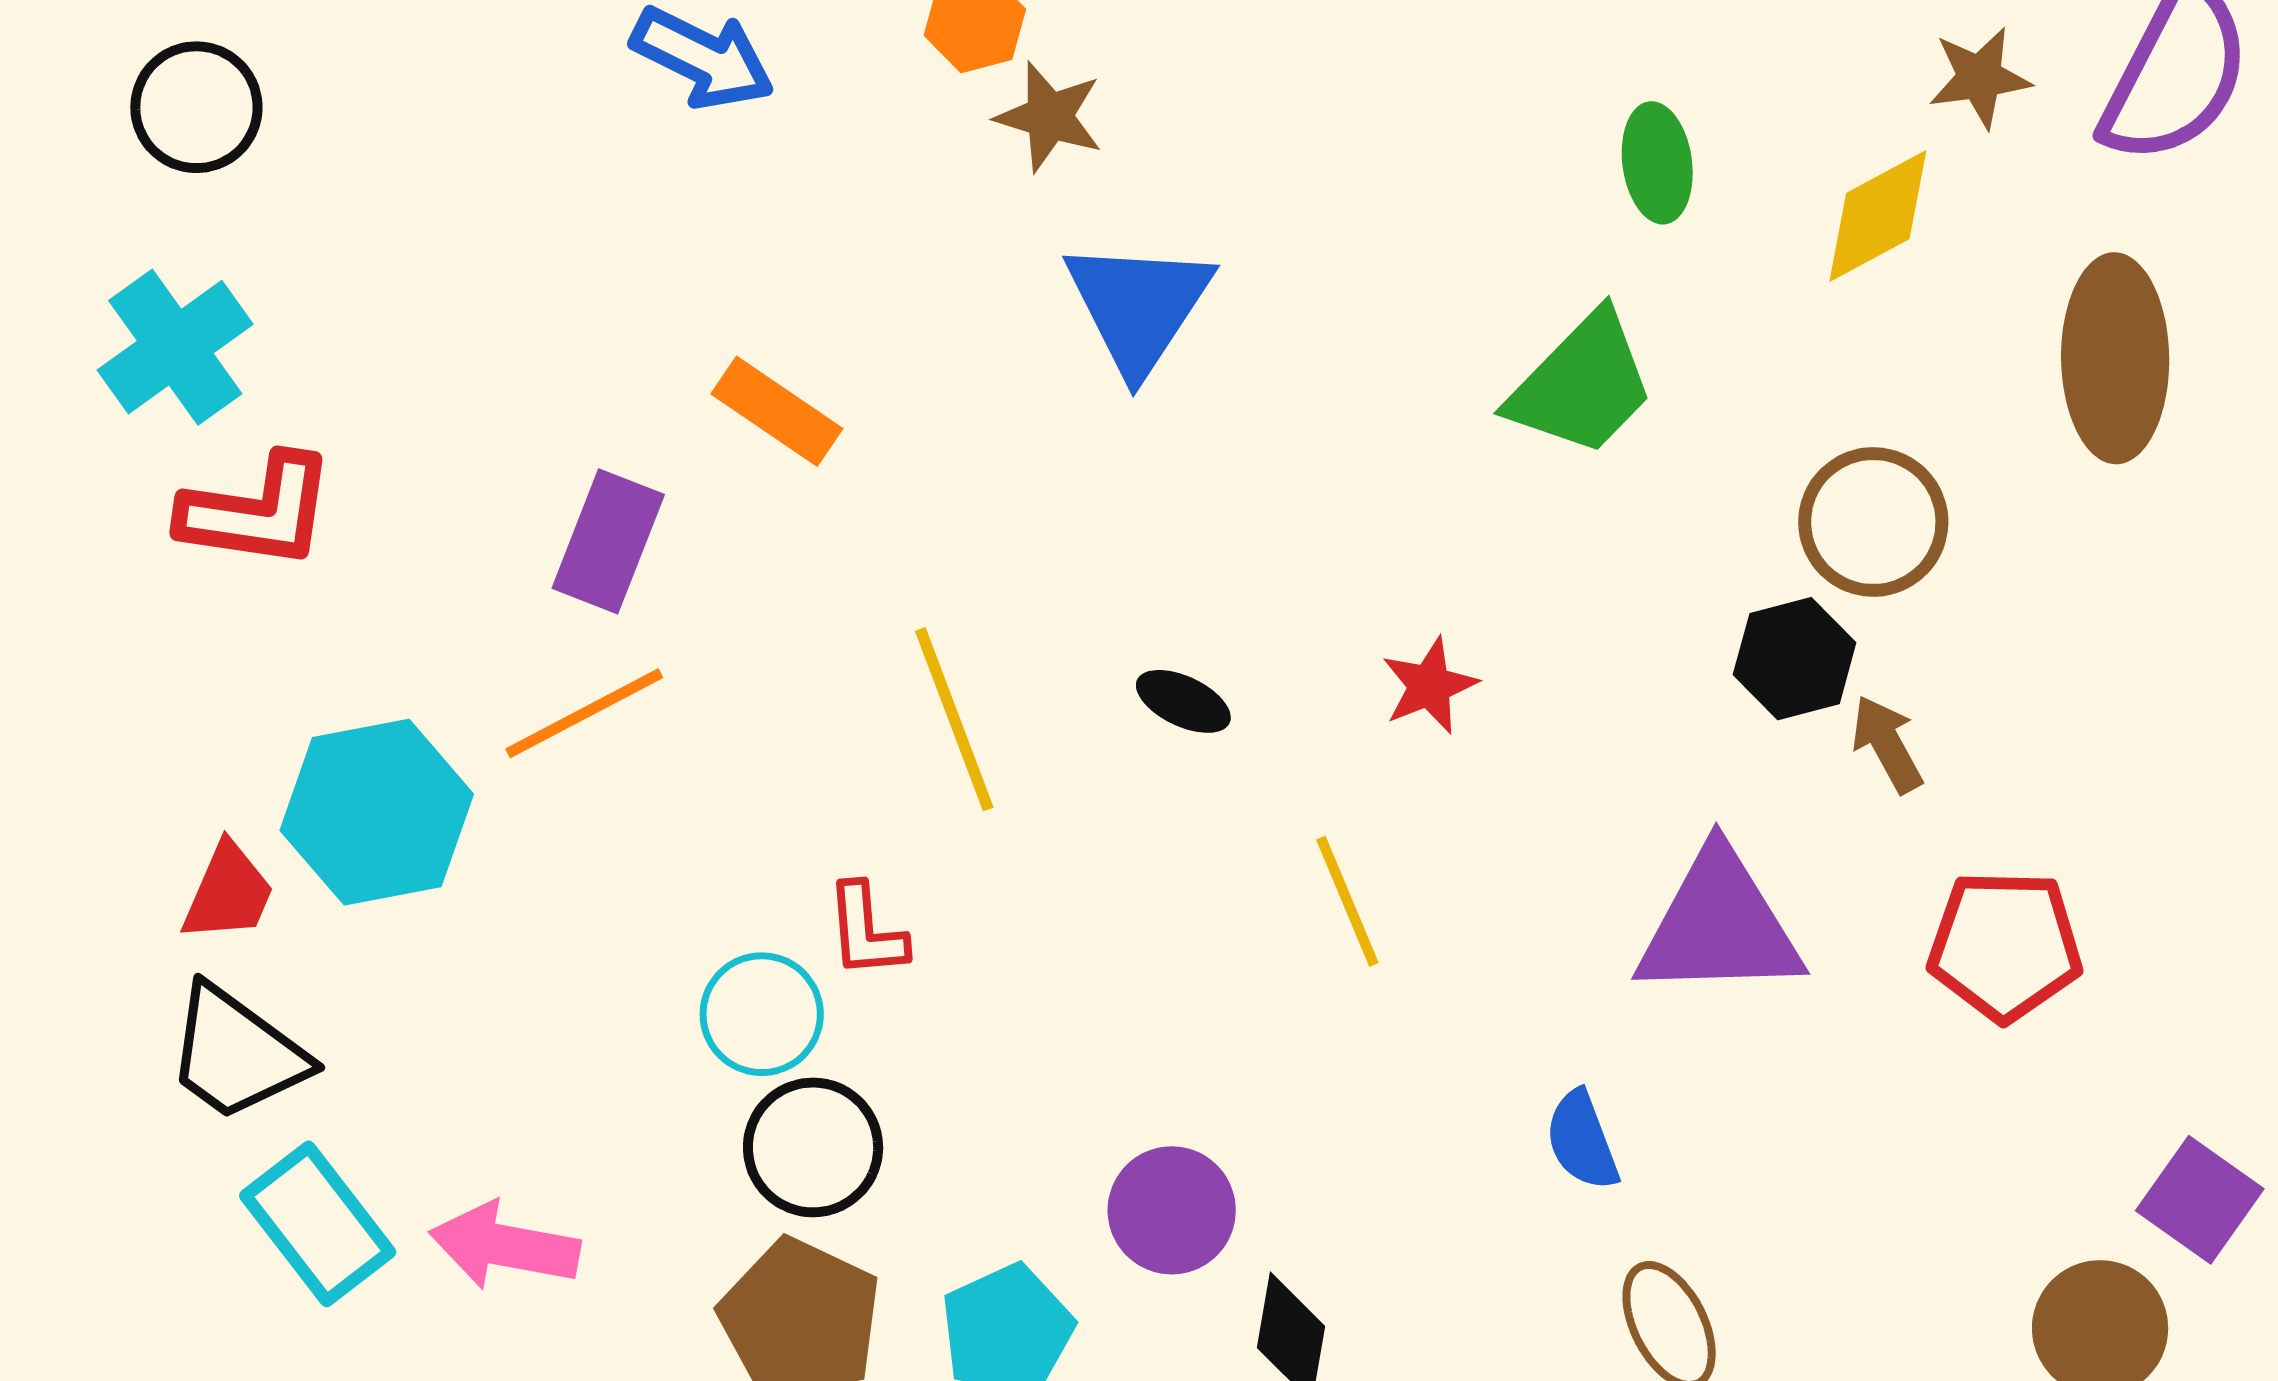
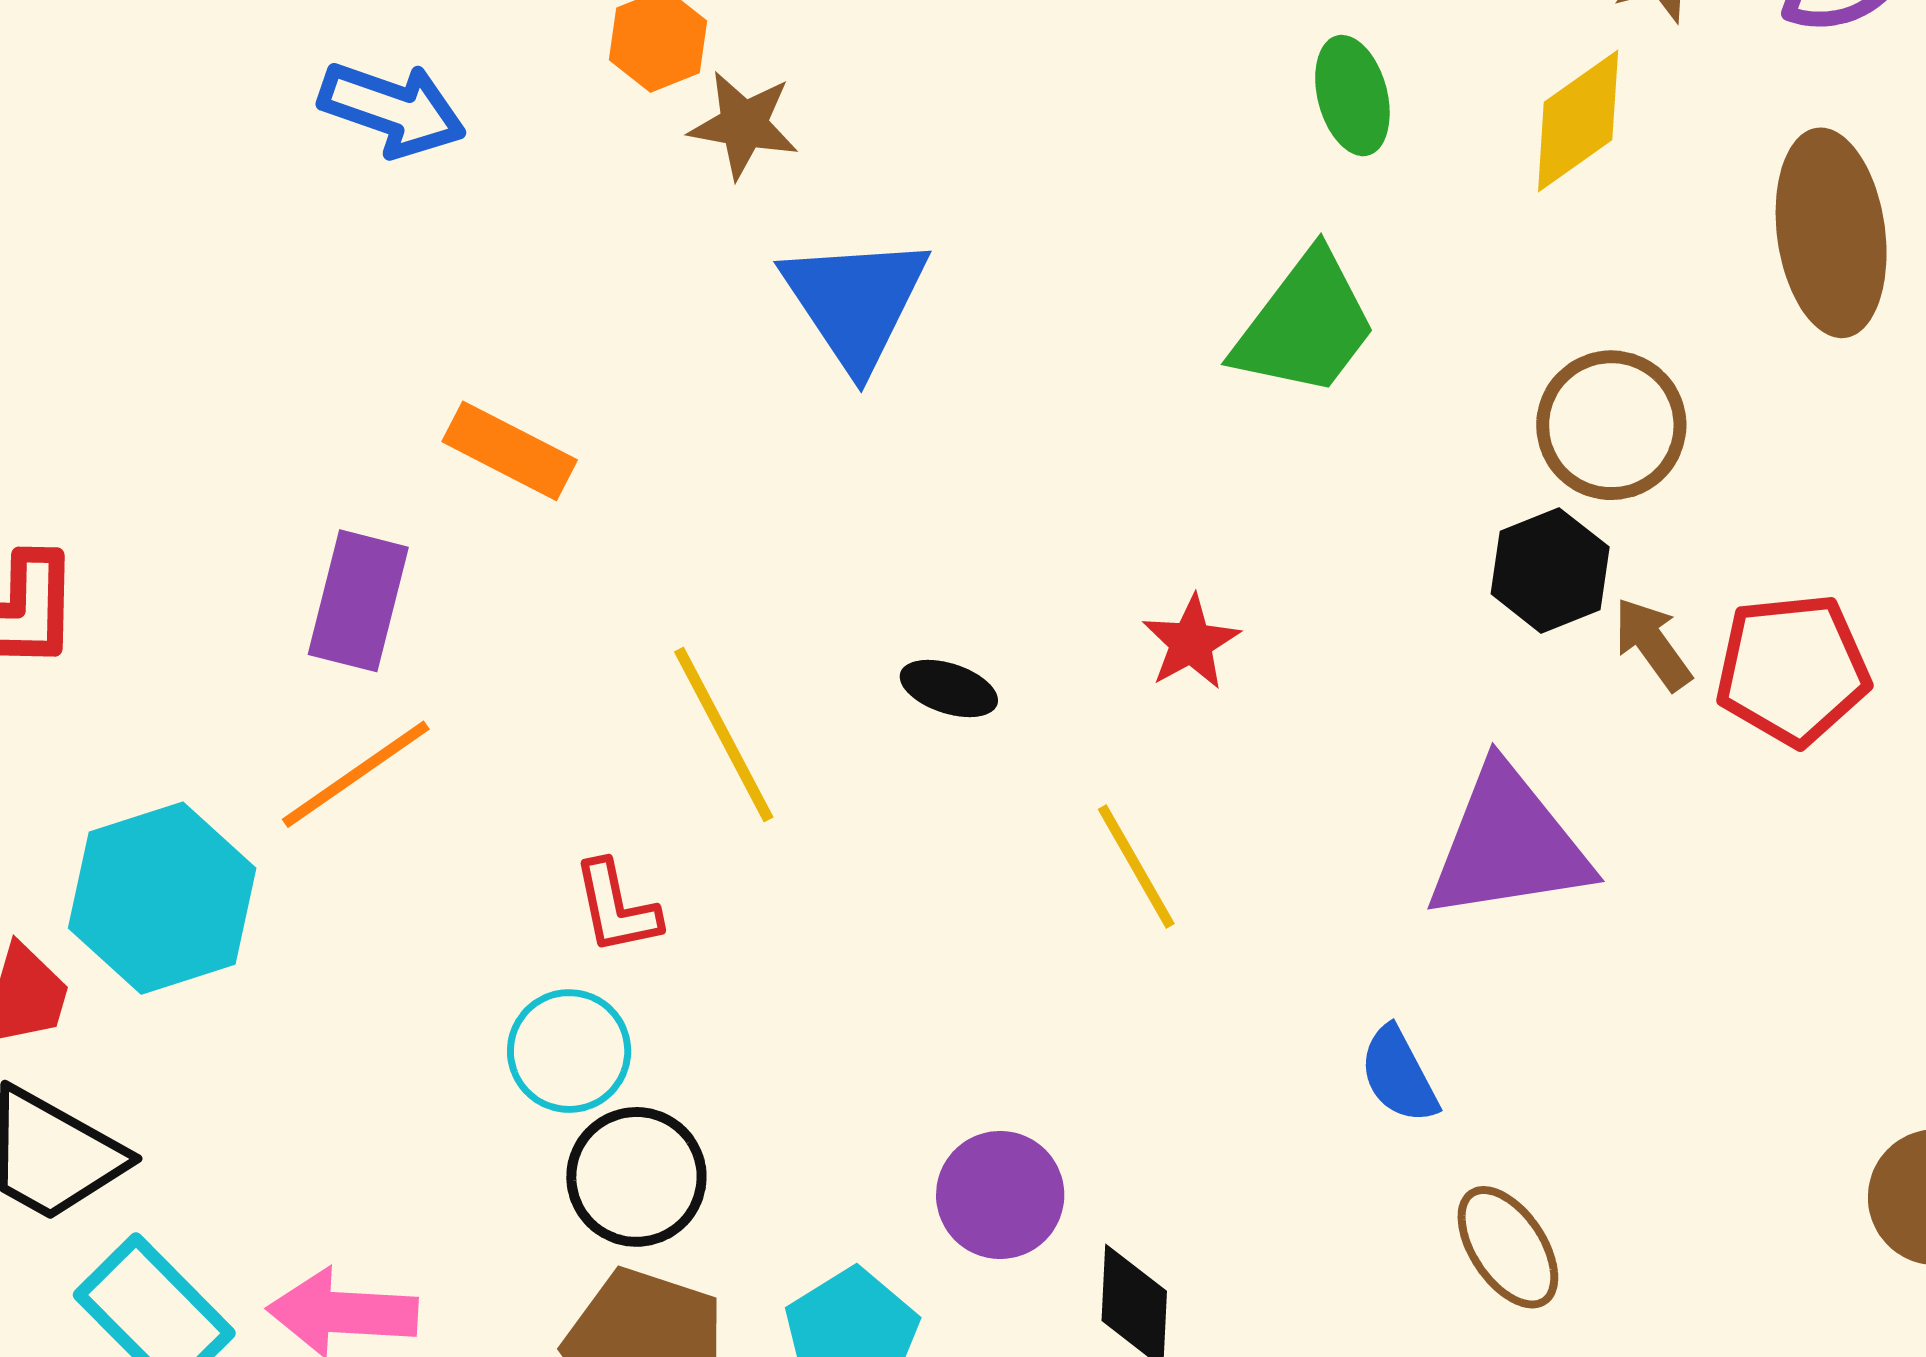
red L-shape: (866, 931) -> (616, 907), moved
red pentagon: (2005, 946) -> (1793, 669), moved

